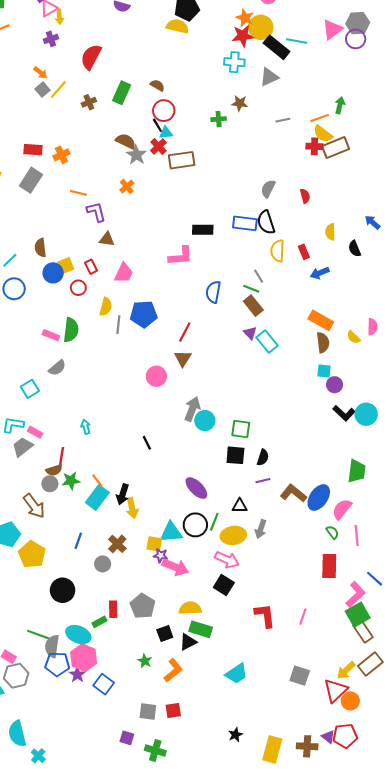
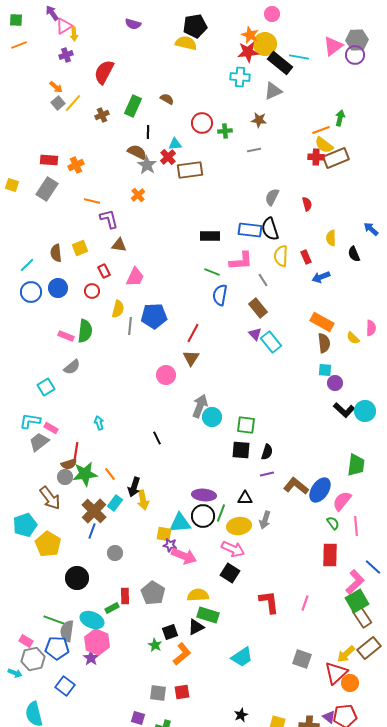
brown star: (240, 103) -> (259, 120), moved
red circle: (164, 111) -> (202, 123), moved
gray line: (283, 120) -> (254, 150), moved
black line: (157, 125) -> (148, 132), moved, turned 32
pink L-shape: (181, 256) -> (241, 261), moved
yellow square: (66, 266) -> (80, 248), moved
blue circle: (53, 273) -> (58, 288), moved
green line: (251, 289) -> (212, 272), moved
green star: (71, 481) -> (85, 474), size x1.4
purple ellipse: (196, 488) -> (204, 495), moved, turned -40
cyan rectangle: (97, 497) -> (115, 503), moved, size x0.7
brown cross: (117, 544) -> (94, 511), moved, size x1.4
black square: (165, 633) -> (170, 632), moved
blue pentagon: (57, 664) -> (57, 648), moved
blue square: (104, 684) -> (65, 686), moved

